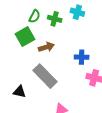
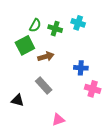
gray rectangle: (45, 76) -> (44, 85), size x0.7

